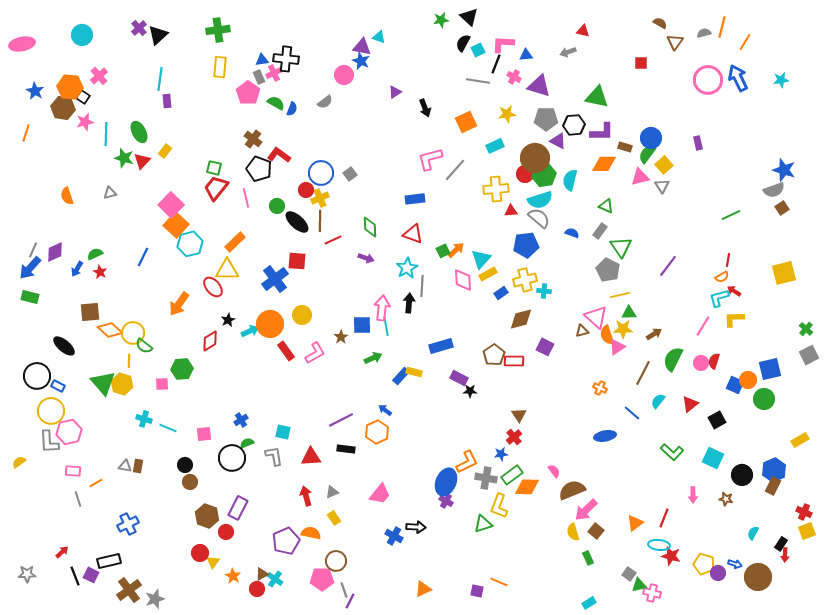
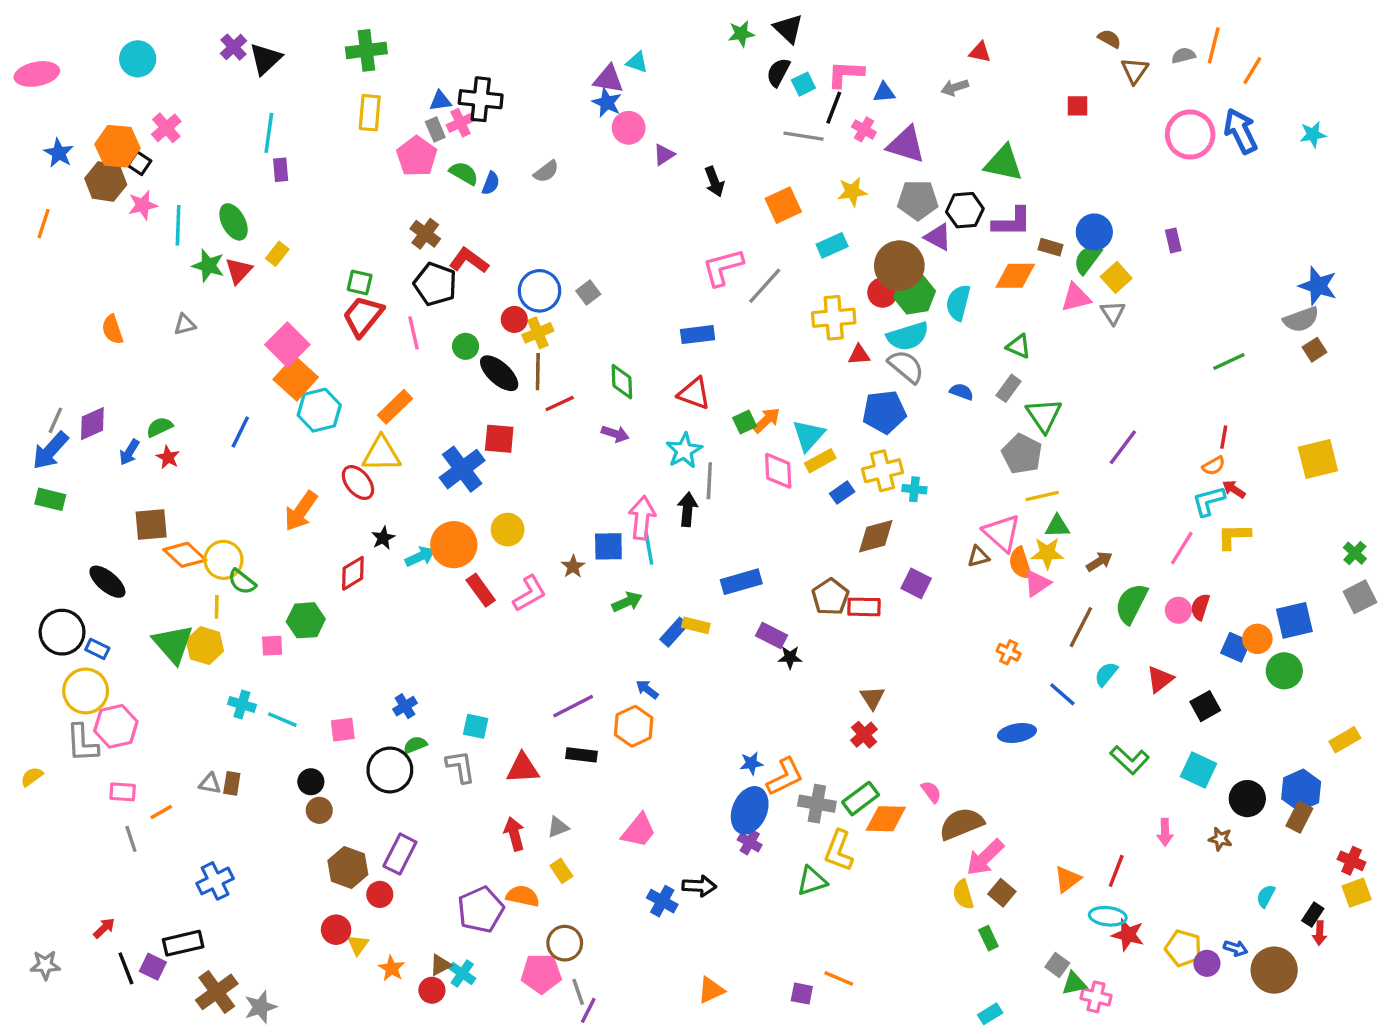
pink circle: (344, 75) -> (629, 128), moved
blue star: (501, 454) -> (751, 763), moved

